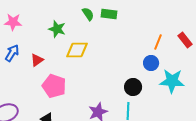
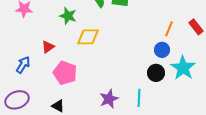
blue arrow: (12, 53) -> (23, 65), moved
cyan star: (172, 81) -> (183, 68), turned 30
black circle: (133, 87) -> (156, 73), moved

